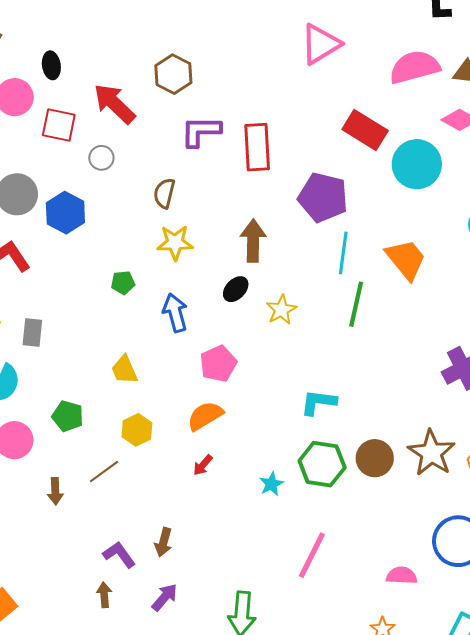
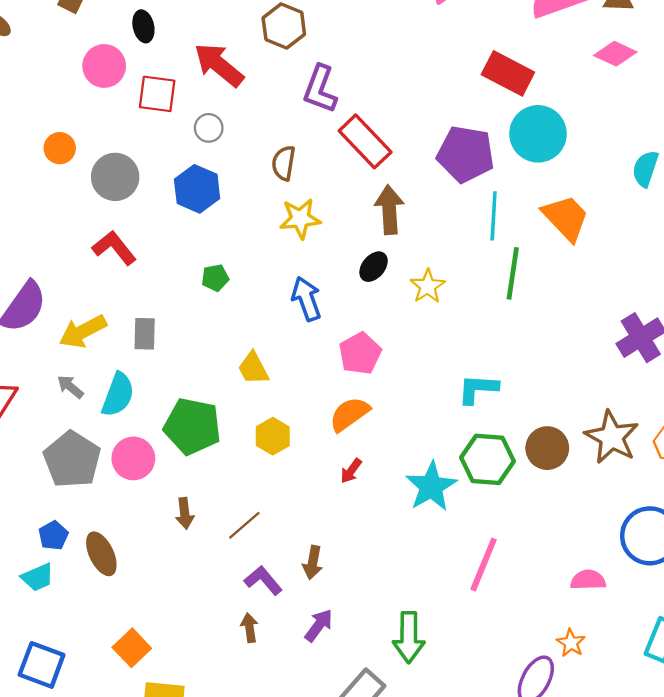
purple L-shape: (201, 131) -> (320, 89), turned -66
red rectangle: (257, 147) -> (365, 141), moved, turned -36
cyan circle: (417, 164) -> (538, 134), moved
blue hexagon: (65, 213) -> (197, 189), moved
green pentagon: (123, 283) -> (215, 278), moved
green pentagon: (68, 416) -> (192, 426), size x1.6
brown line: (104, 472) -> (244, 525), moved
cyan star: (271, 484) -> (431, 487), size x1.8

